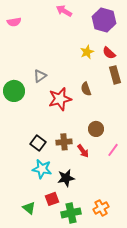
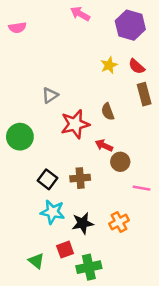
green circle: (14, 91) -> (20, 137), moved
pink line: (113, 150) -> (142, 188), turned 64
red arrow: (83, 151) -> (104, 145), moved, turned 152
orange cross: (101, 208) -> (119, 222), moved

